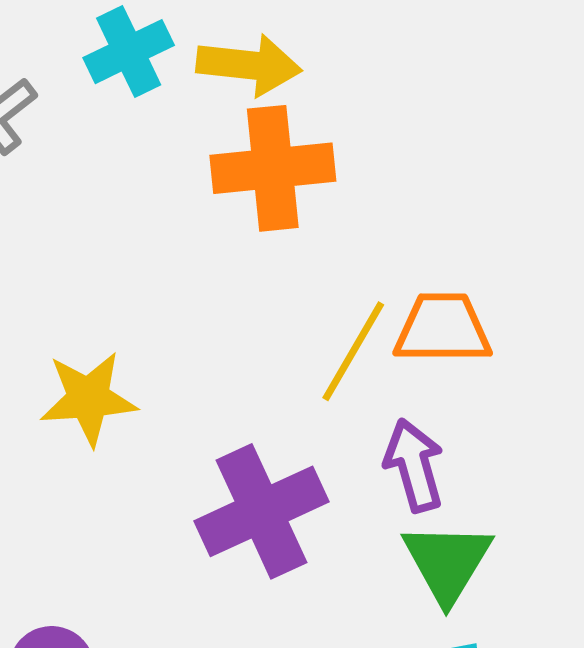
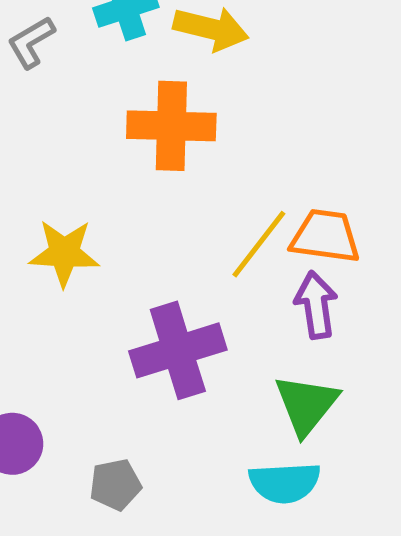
orange cross: (273, 168) -> (171, 126), moved
purple arrow: (414, 465) -> (316, 305), moved

